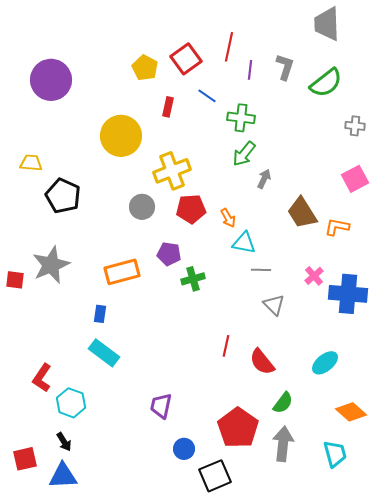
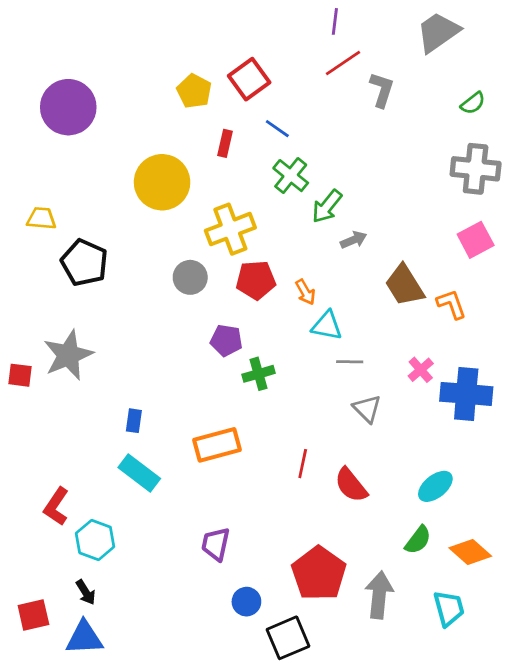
gray trapezoid: (327, 24) -> (438, 32), turned 57
red line: (229, 47) -> (343, 63), moved, turned 44
purple line: (250, 70) -> (335, 21), moved
green semicircle: (326, 83) -> (473, 103), moved, size x0.6
green cross: (241, 118) -> (291, 176), moved, turned 32
gray cross: (355, 126) -> (476, 169), size x1.8
gray arrow: (264, 179) -> (354, 240), turned 42
orange L-shape: (337, 227) -> (451, 304), turned 60
orange rectangle: (122, 272) -> (217, 445), moved
green semicircle: (283, 403) -> (418, 540), moved

